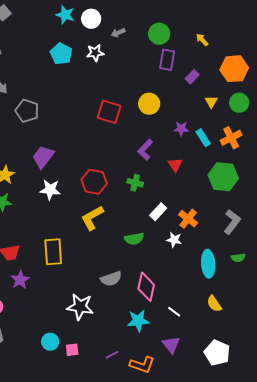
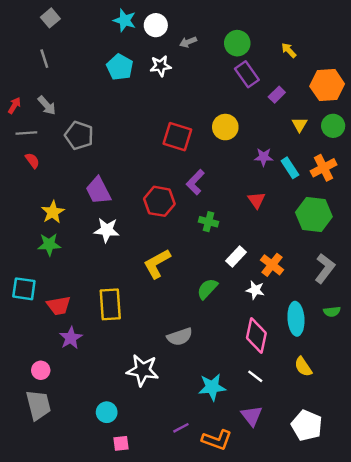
purple rectangle: (167, 60) -> (247, 74), turned -45
purple L-shape: (145, 150) -> (195, 182), moved
purple trapezoid: (43, 157) -> (98, 191), turned -65
red hexagon: (94, 182) -> (159, 201), moved
green semicircle: (134, 239) -> (207, 289), turned 144
pink diamond: (146, 287) -> (256, 336), moved
pink square: (72, 350) -> (121, 443), moved

